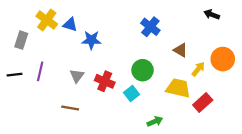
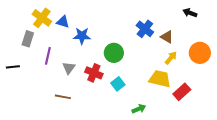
blue cross: (150, 27) -> (145, 29), moved
gray rectangle: (21, 40) -> (28, 39), moved
brown triangle: (180, 50) -> (167, 37), moved
yellow arrow: (198, 69) -> (171, 58), moved
green circle: (143, 70) -> (114, 53), moved
purple line: (40, 71) -> (48, 56), moved

